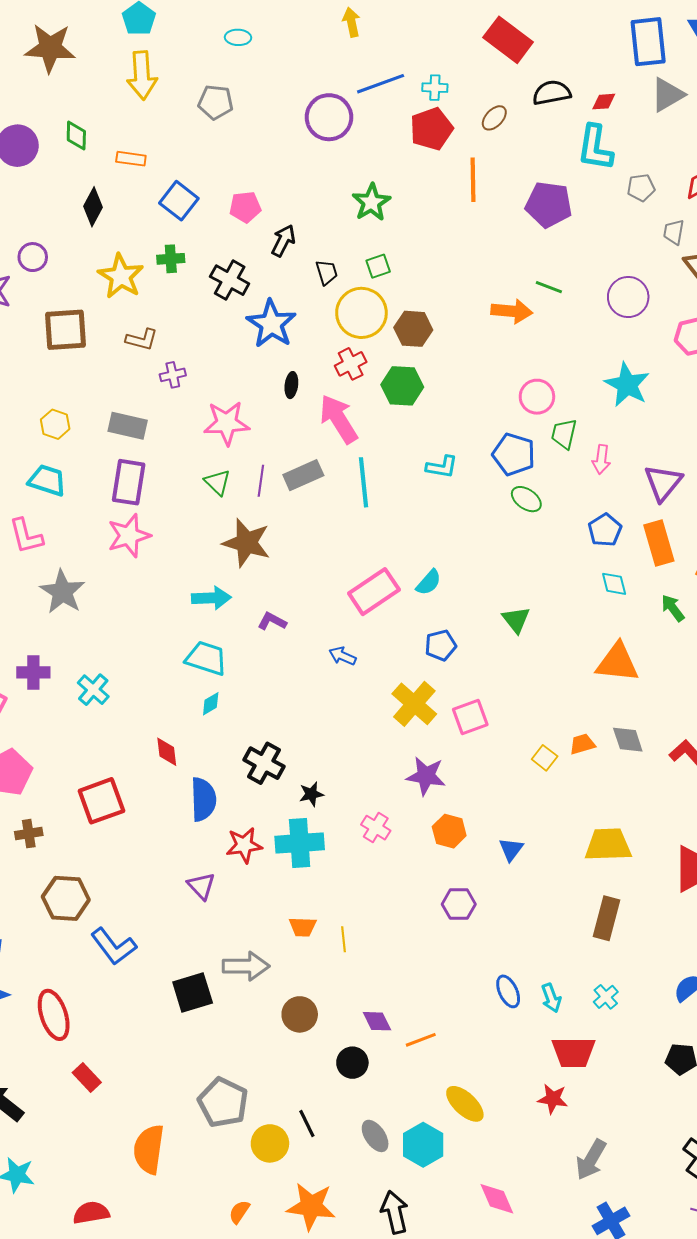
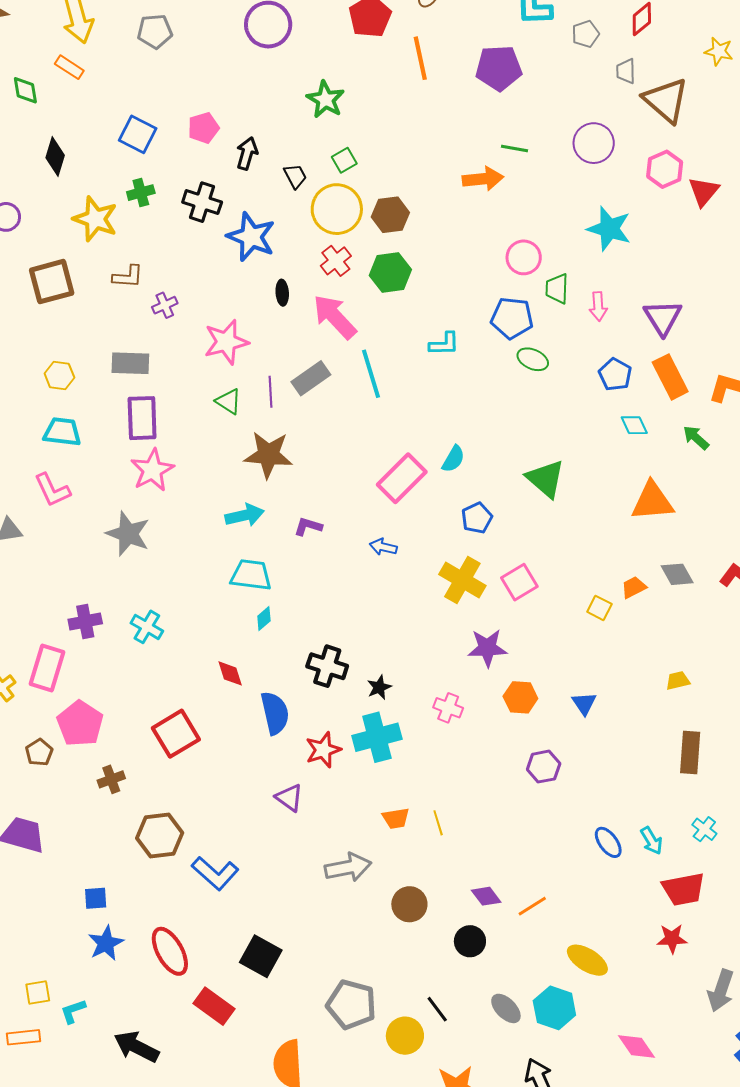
orange rectangle: (131, 159) -> (69, 67), moved, turned 36
gray star: (62, 592) -> (128, 534), moved
green triangle: (516, 620) -> (546, 479), size x1.4
yellow trapezoid: (608, 845) -> (678, 681), size x0.5
black square: (193, 993) -> (261, 956), moved, turned -33
red rectangle: (87, 1078) -> (214, 1006), size x1.4

